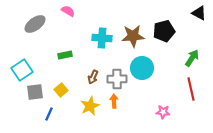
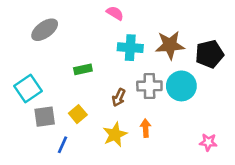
pink semicircle: (68, 11) -> (115, 13), moved
black pentagon: (164, 31) -> (209, 54), moved
gray cross: (117, 79) -> (149, 86), moved

